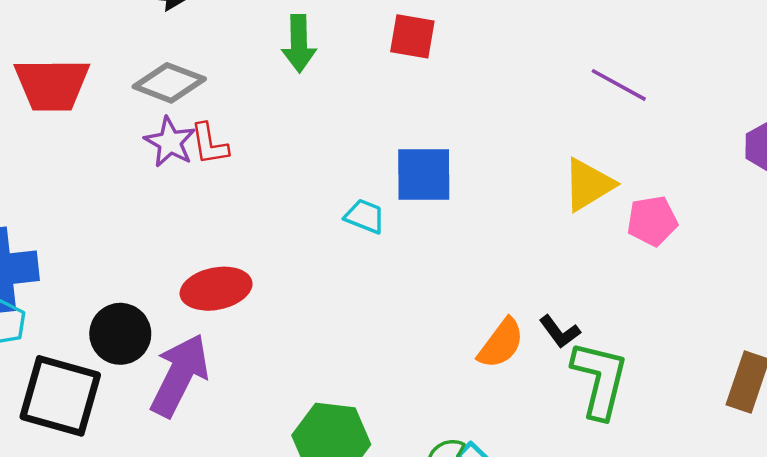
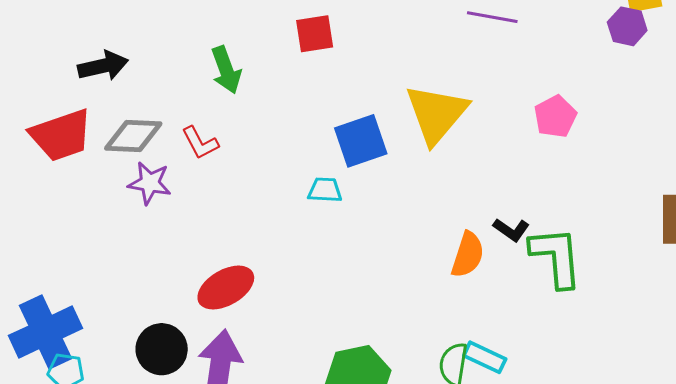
red trapezoid: (52, 84) -> (61, 135), moved
red L-shape: (209, 144) -> (200, 143), moved
yellow triangle: (588, 185) -> (436, 114), moved, size x1.4

